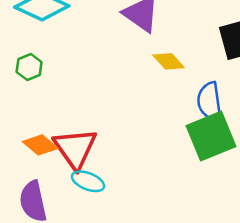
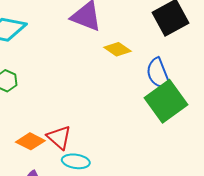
red triangle: (75, 148) -> (59, 137), size x0.7

